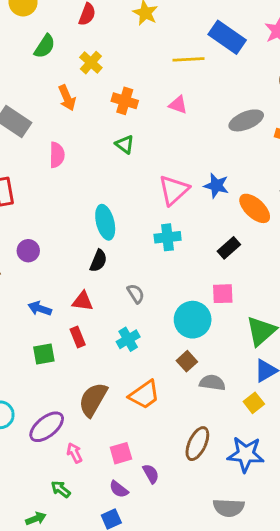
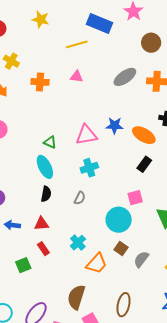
green triangle: (125, 144) -> (50, 142), moved
pink triangle: (174, 190) -> (86, 135), turned 45
black rectangle: (229, 248) -> (144, 164), moved
gray semicircle: (136, 294) -> (80, 198), moved, turned 72
blue arrow: (40, 309) -> (12, 225), moved
gray semicircle: (212, 383) -> (141, 259), turned -48
orange trapezoid: (144, 395) -> (97, 264), moved
brown semicircle: (93, 400) -> (76, 297), moved
brown ellipse: (197, 444) -> (123, 305), moved

